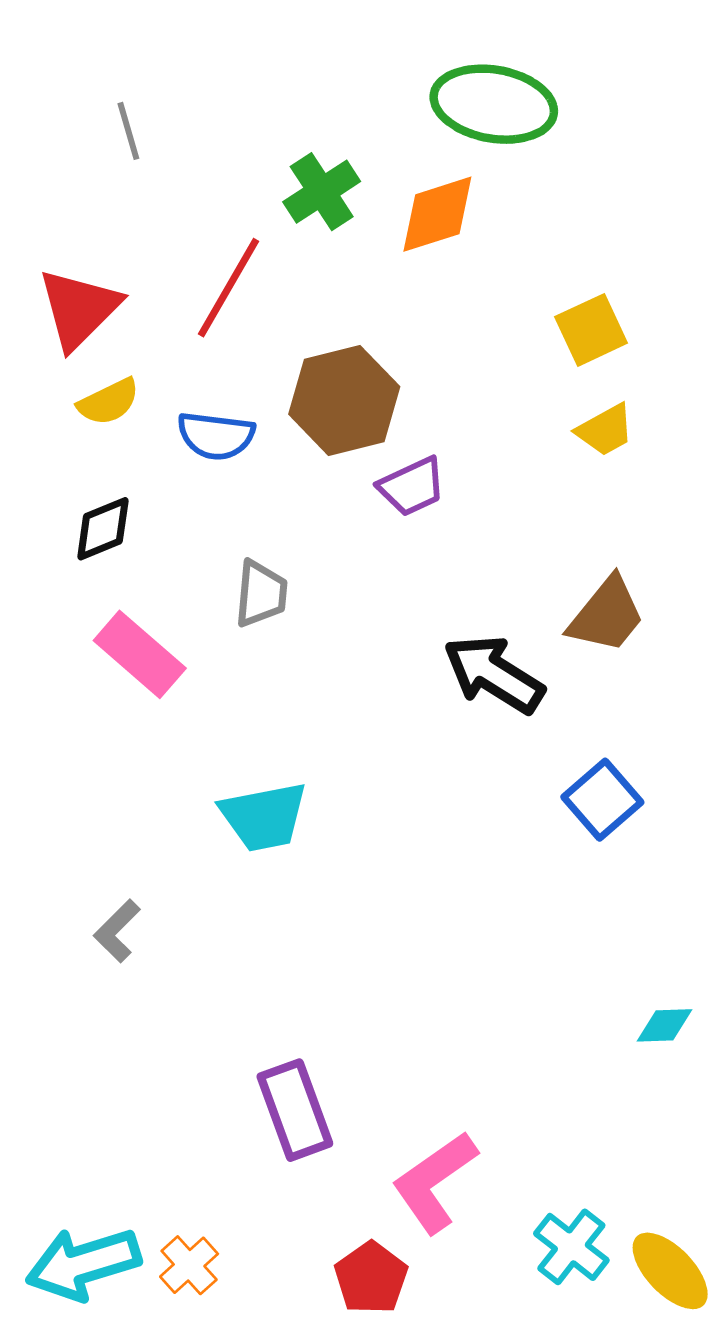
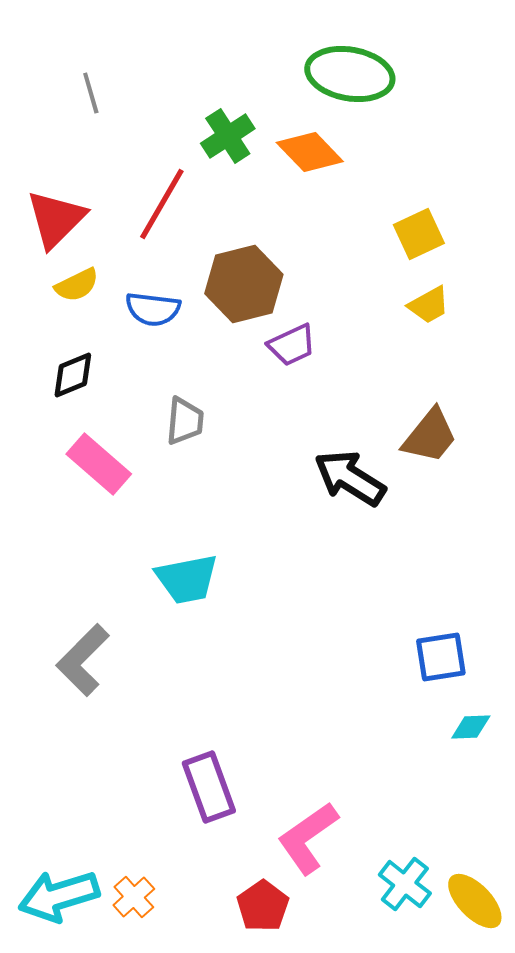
orange diamond: (437, 214) -> (310, 152), turned 64
blue square: (602, 800) -> (441, 657), moved, turned 32
gray L-shape: (117, 931) -> (83, 660), size x1.6

